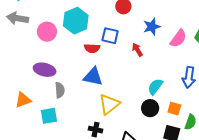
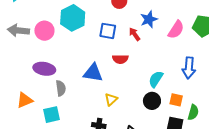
gray arrow: (18, 18) -> (18, 30), moved
red semicircle: (92, 48) -> (120, 59), moved
red arrow: (137, 50) -> (135, 34), moved
yellow triangle: (109, 104) -> (111, 99), size x0.6

